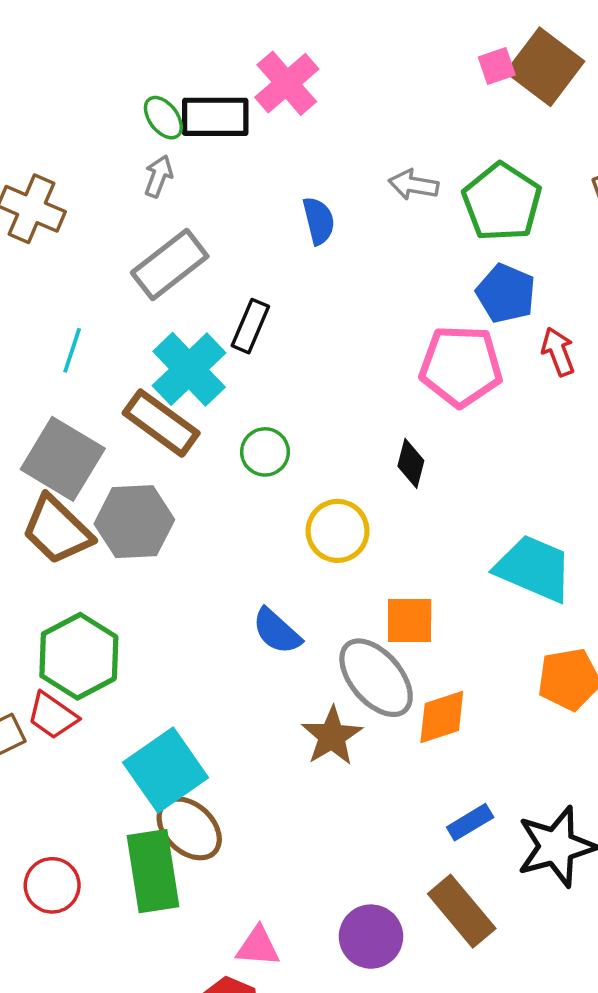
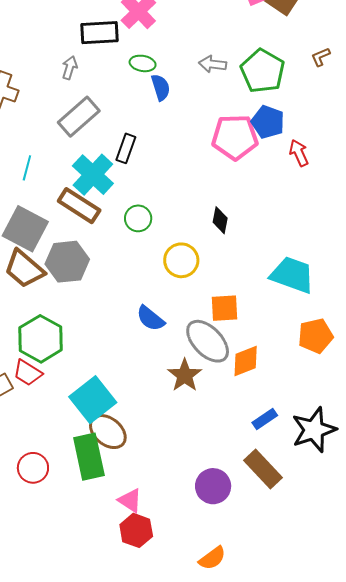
green ellipse: (163, 118) -> (143, 63), moved, turned -40
pink pentagon: (461, 366) -> (235, 137), moved
pink triangle: (258, 947) -> (130, 500), moved, turned 32

